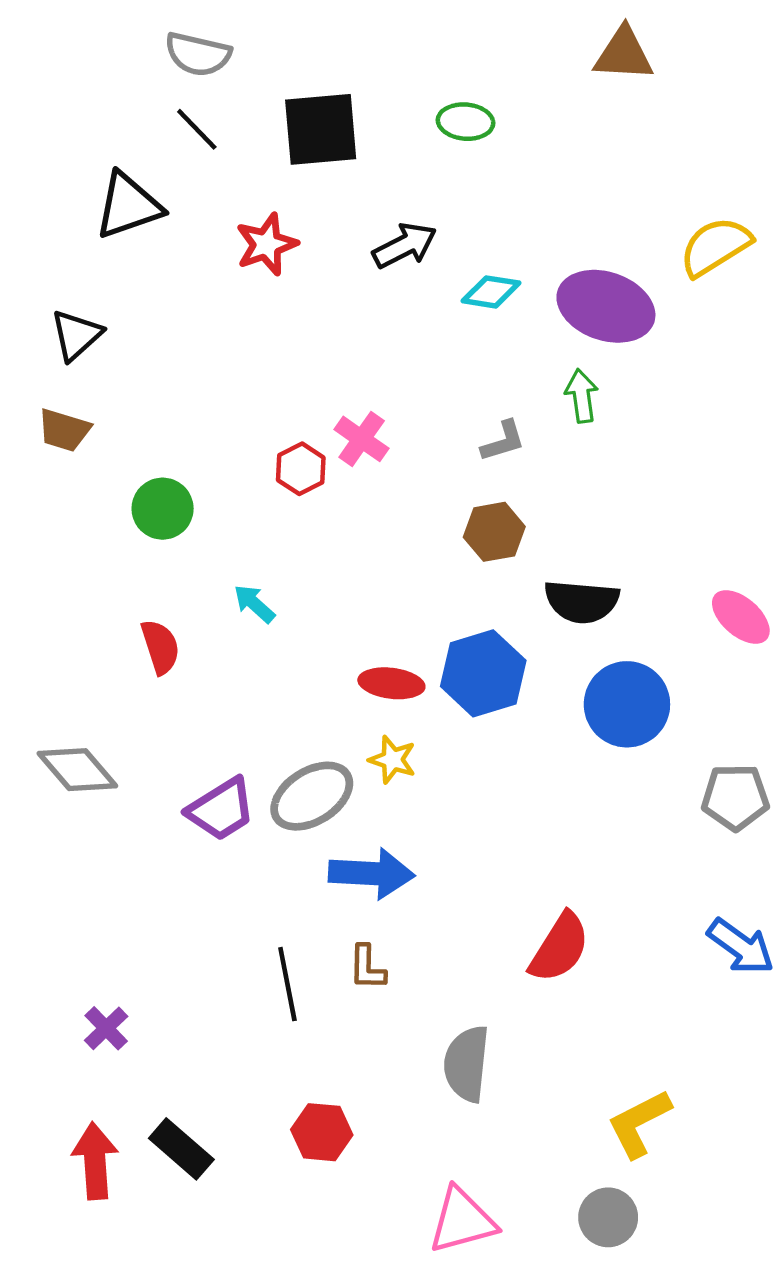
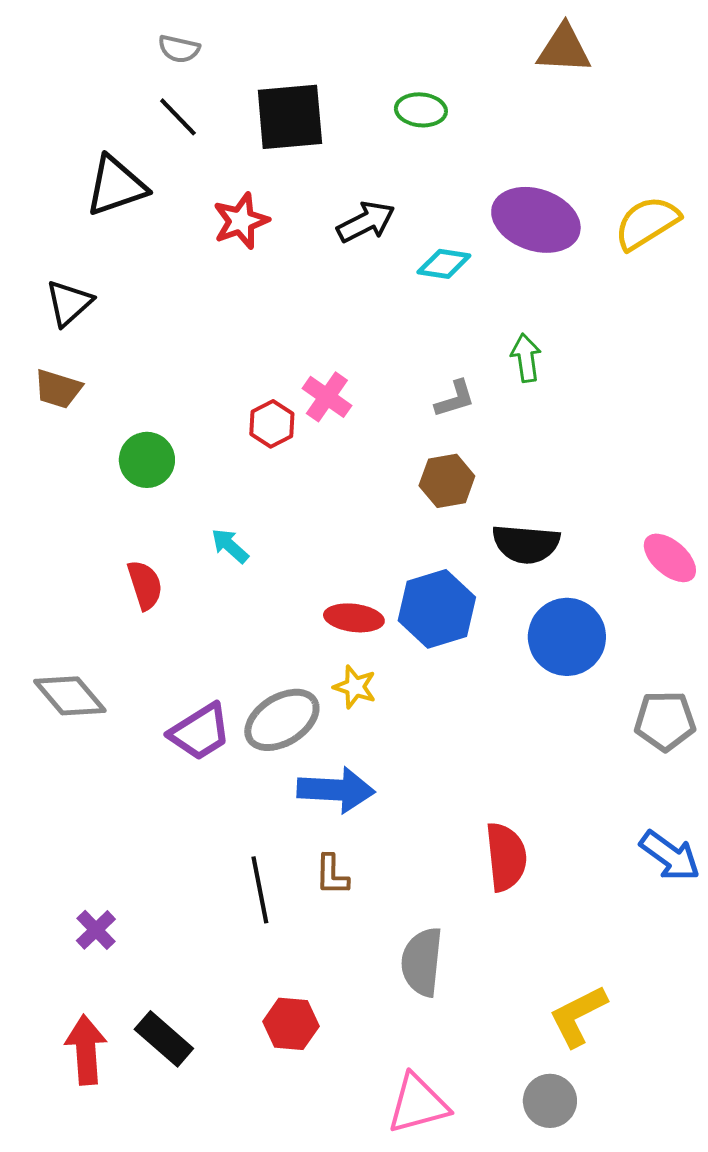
gray semicircle: (198, 54) -> (179, 49), size x0.7
purple ellipse: (606, 306) -> (536, 220), moved
red semicircle: (559, 948) -> (506, 857), turned -38

